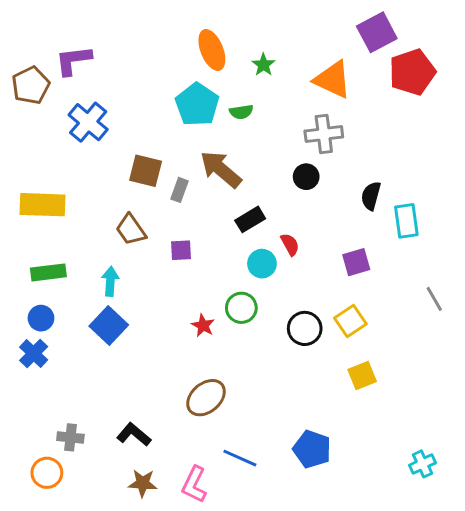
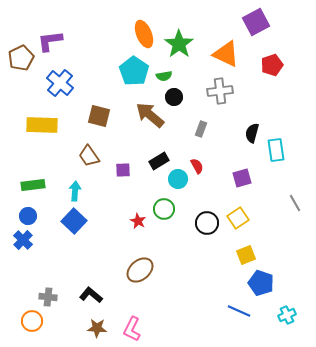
green star: (263, 65) -> (179, 44), size x1.8
red pentagon: (412, 72) -> (272, 65), moved, size x0.7
black circle: (306, 177) -> (174, 97), moved
gray rectangle: (179, 190) -> (201, 129), moved
yellow rectangle: (42, 205) -> (42, 125), moved
black rectangle: (250, 219) -> (159, 161), moved
blue pentagon: (312, 449) -> (261, 283), moved
blue line: (240, 458) -> (239, 311), moved

